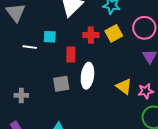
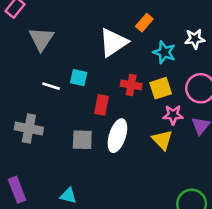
yellow triangle: (124, 87) -> (162, 140), moved
pink star: (146, 91) -> (173, 115), moved
gray cross: (21, 95) -> (29, 128), moved, size x1.5

